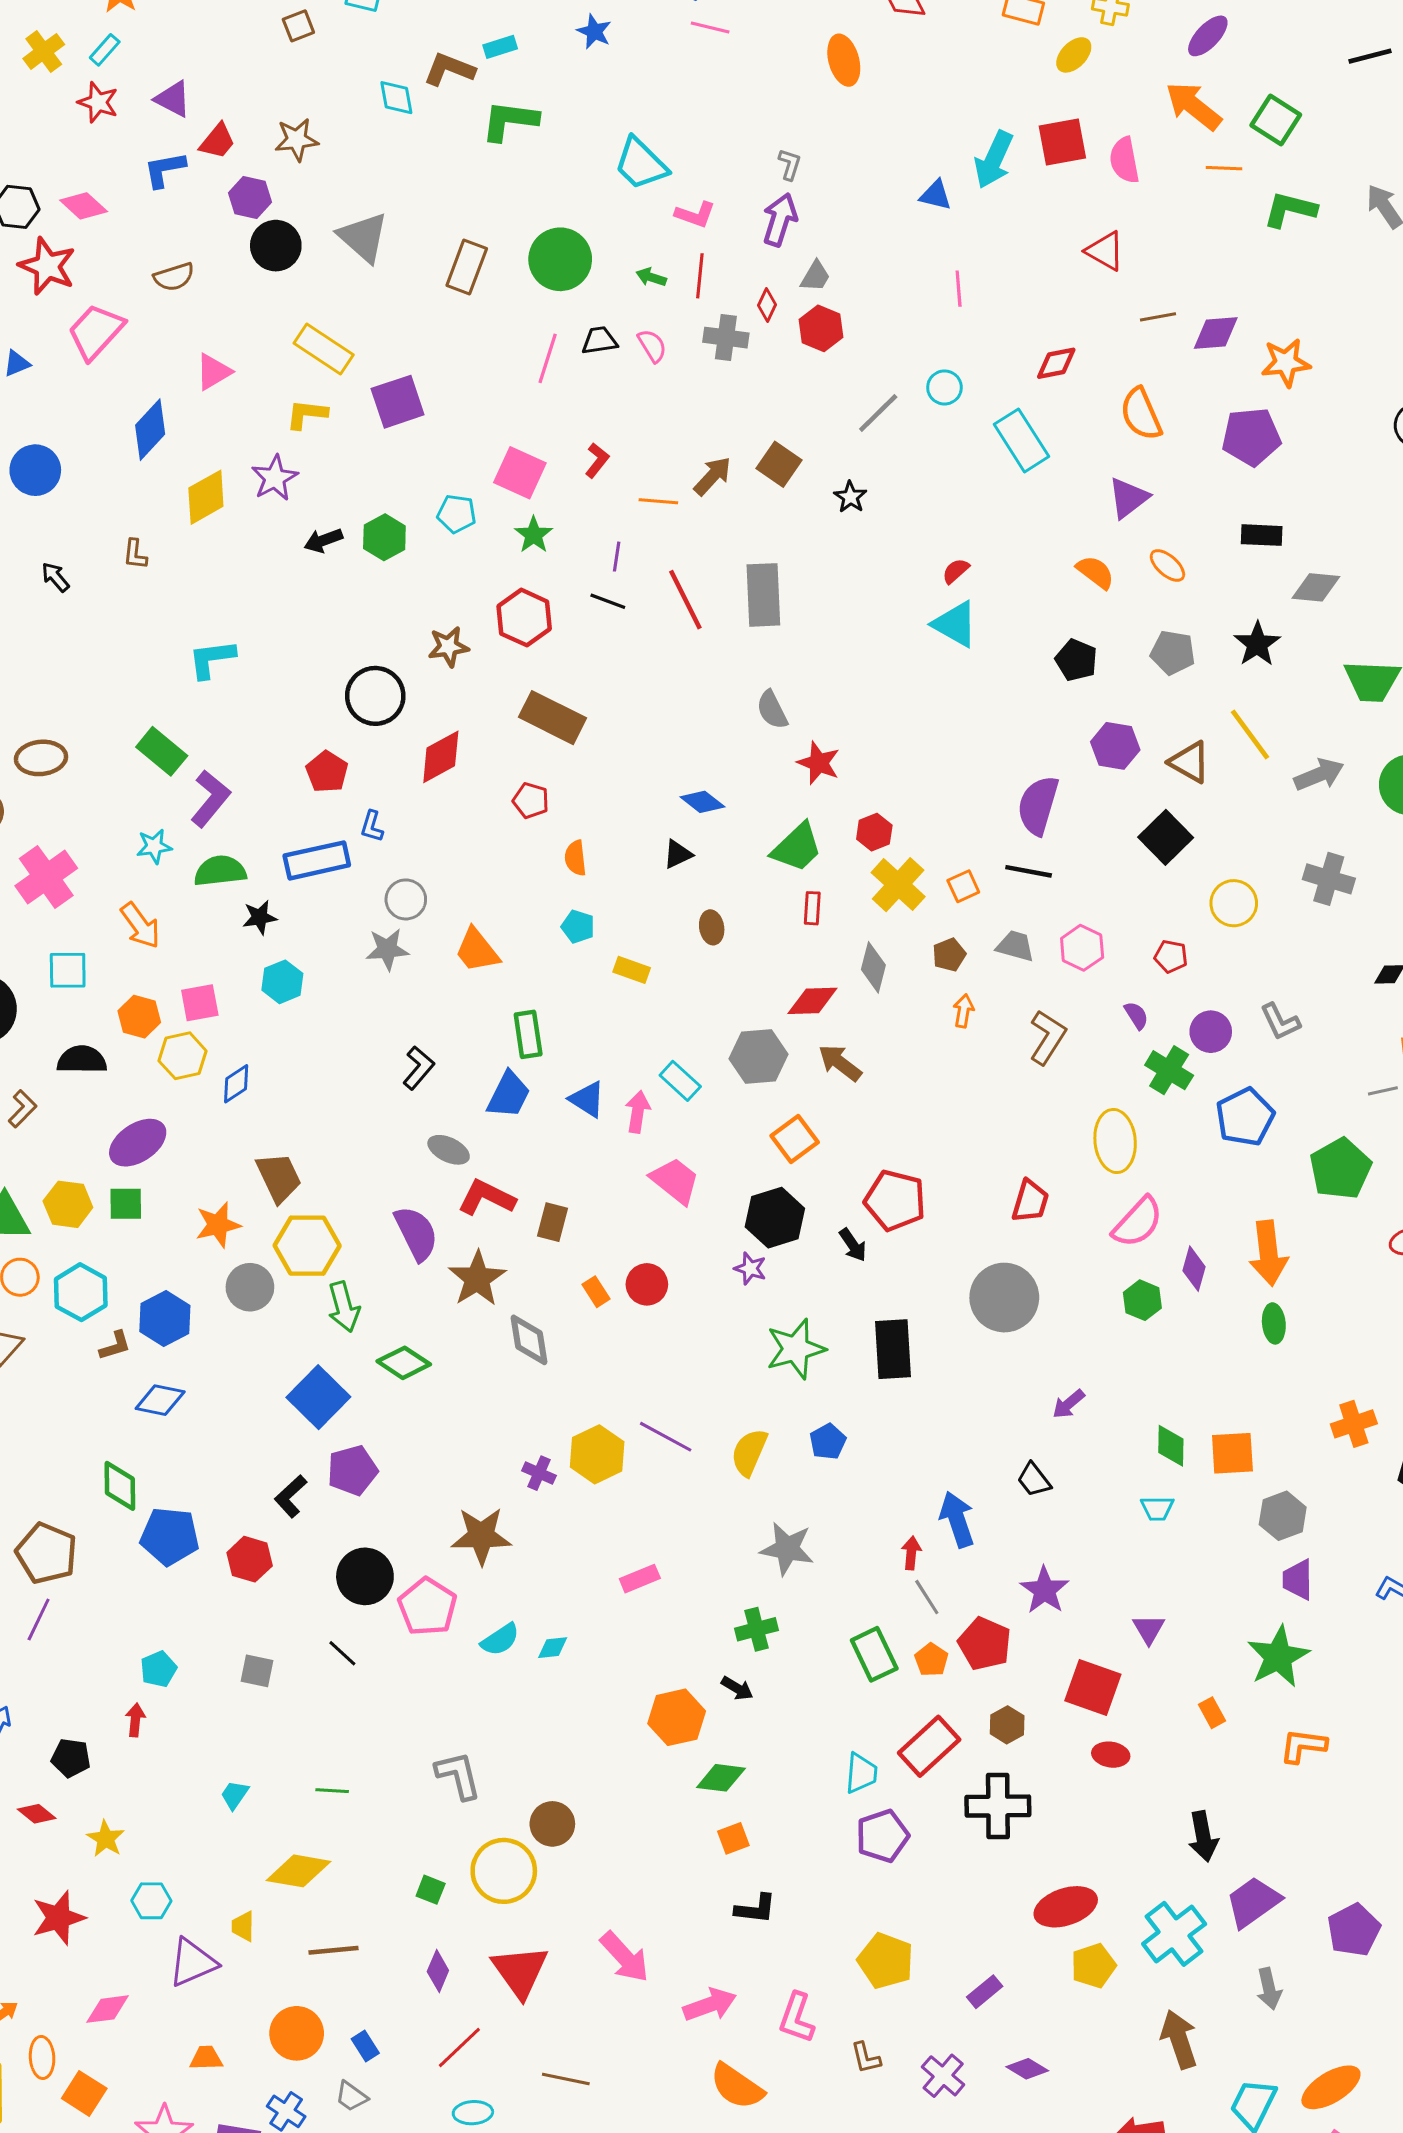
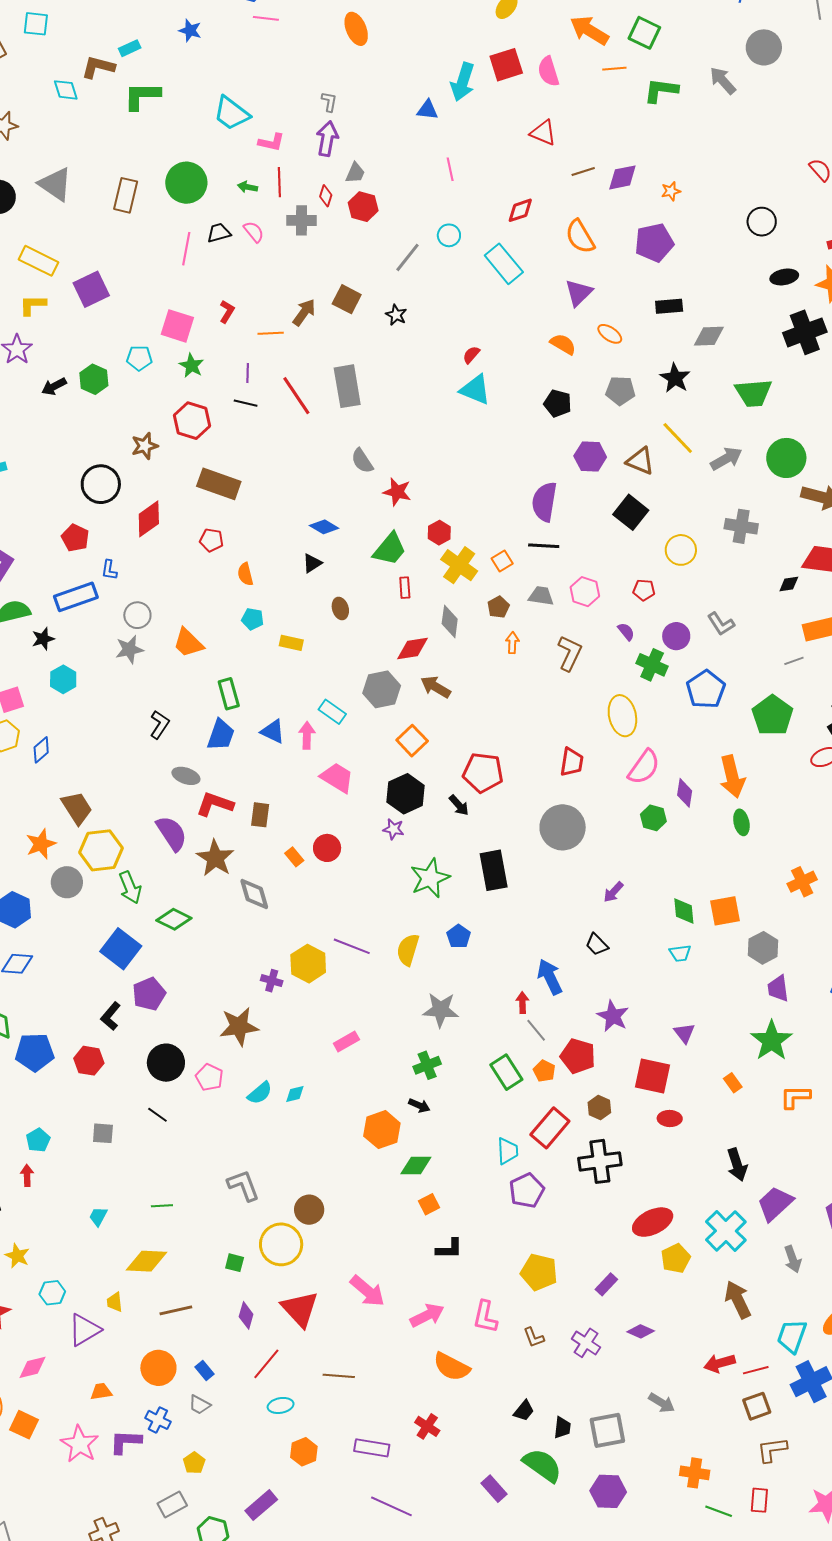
orange star: (1286, 363) -> (671, 191), size x0.6
pink pentagon: (427, 1607) -> (209, 1077), size x0.7

